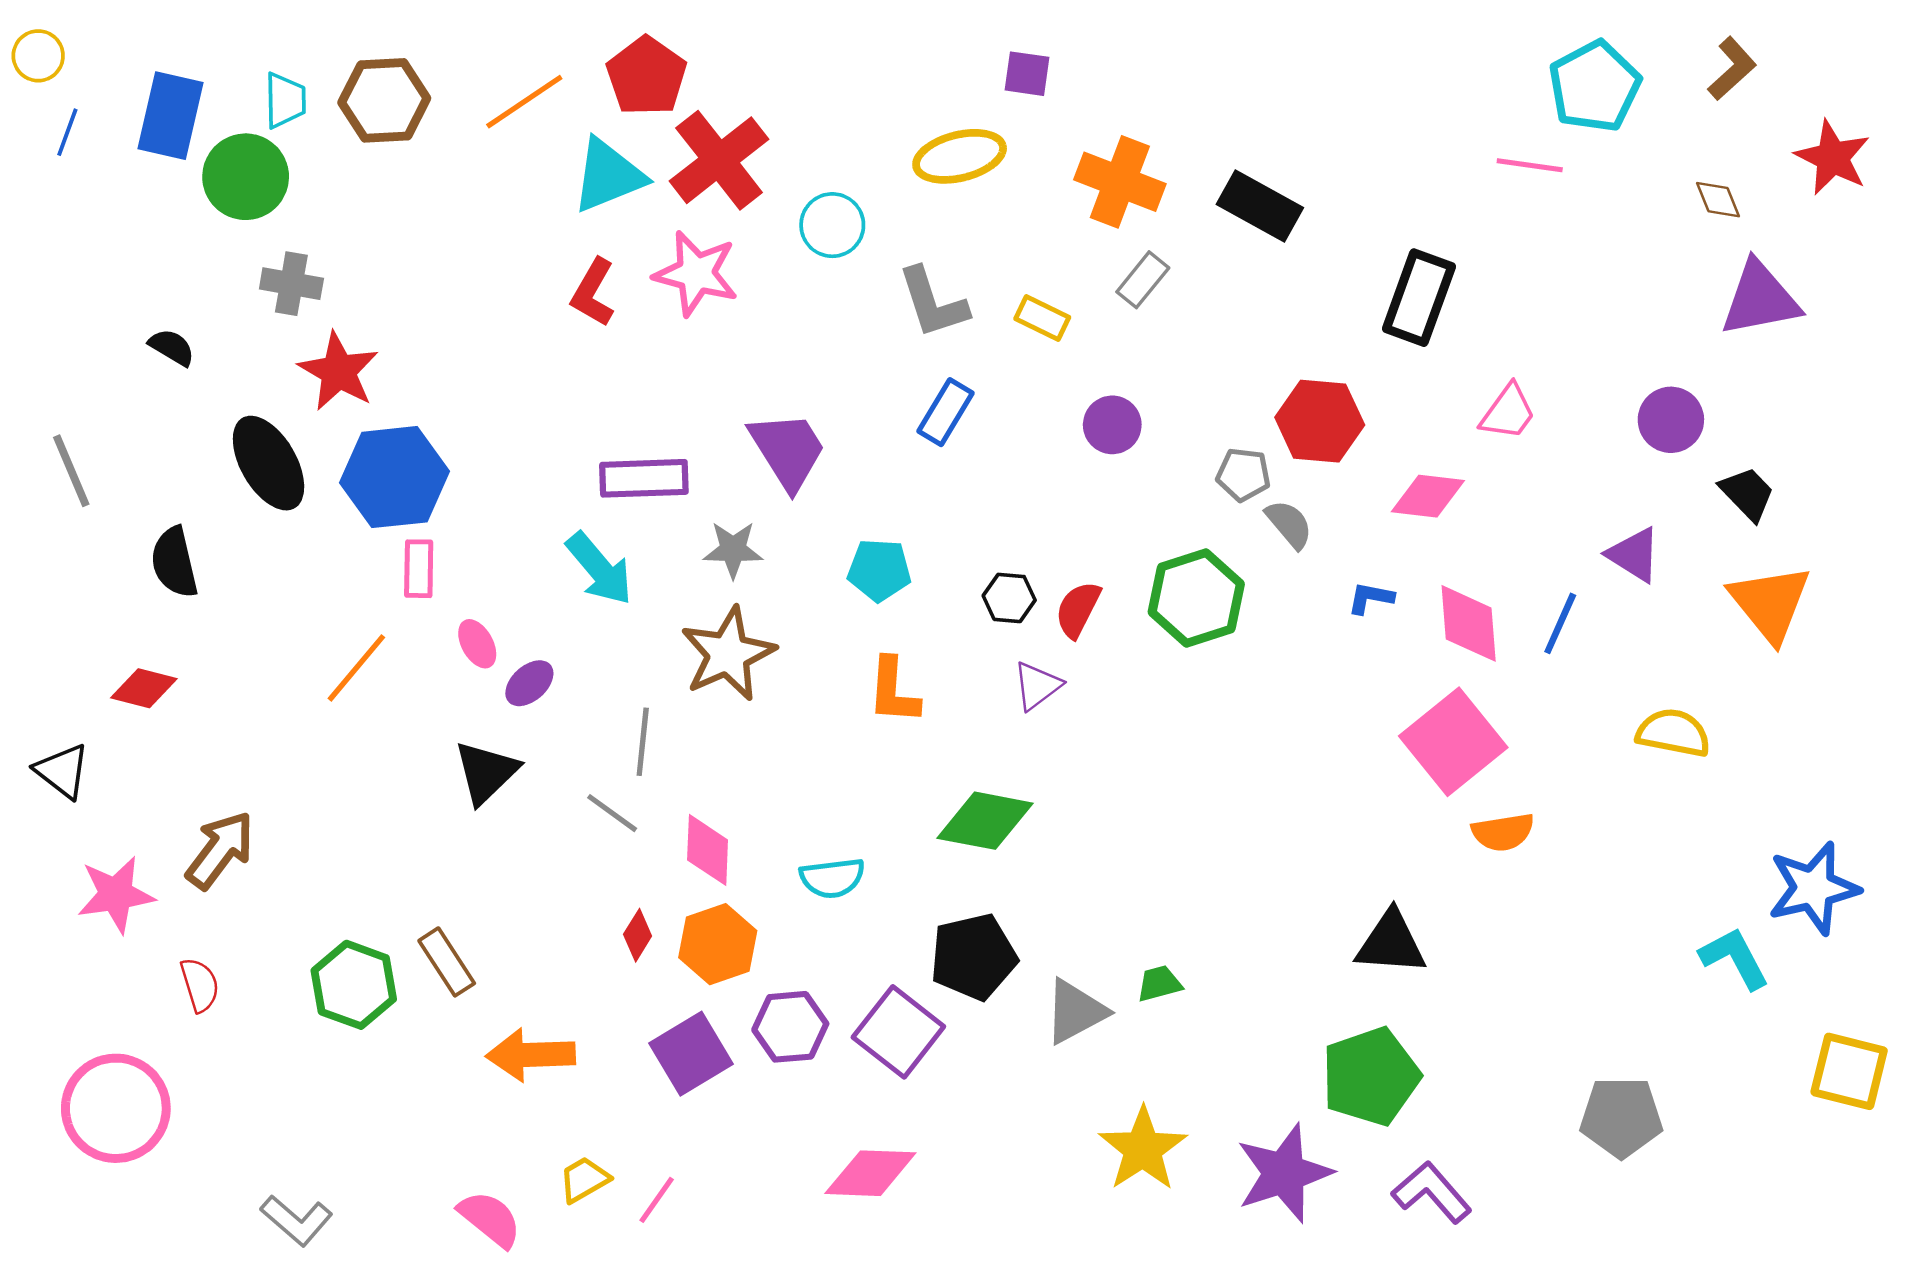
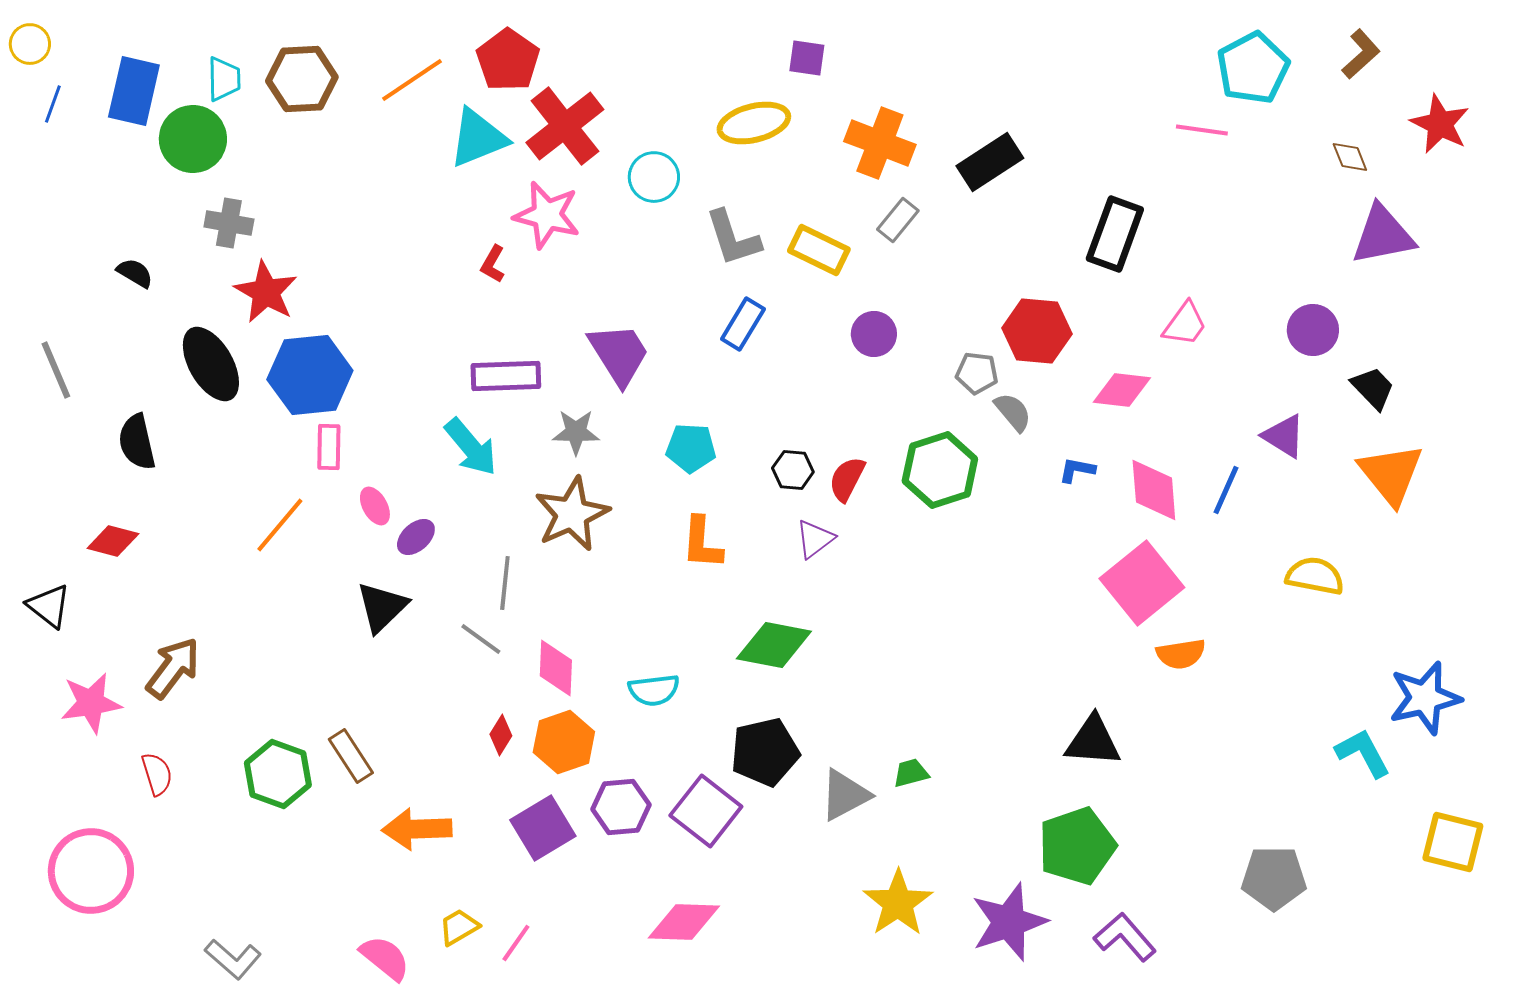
black rectangle: (1260, 206) -> (990, 162), turned -62
red L-shape: (593, 293) -> (493, 264), moved, size x0.7
yellow rectangle: (1042, 318) -> (819, 250), size x1.4

